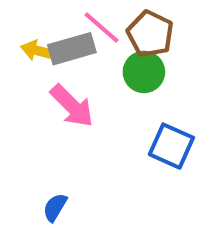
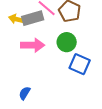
green circle: (144, 72) -> (67, 42), moved
pink arrow: (72, 106) -> (33, 45), turned -45

